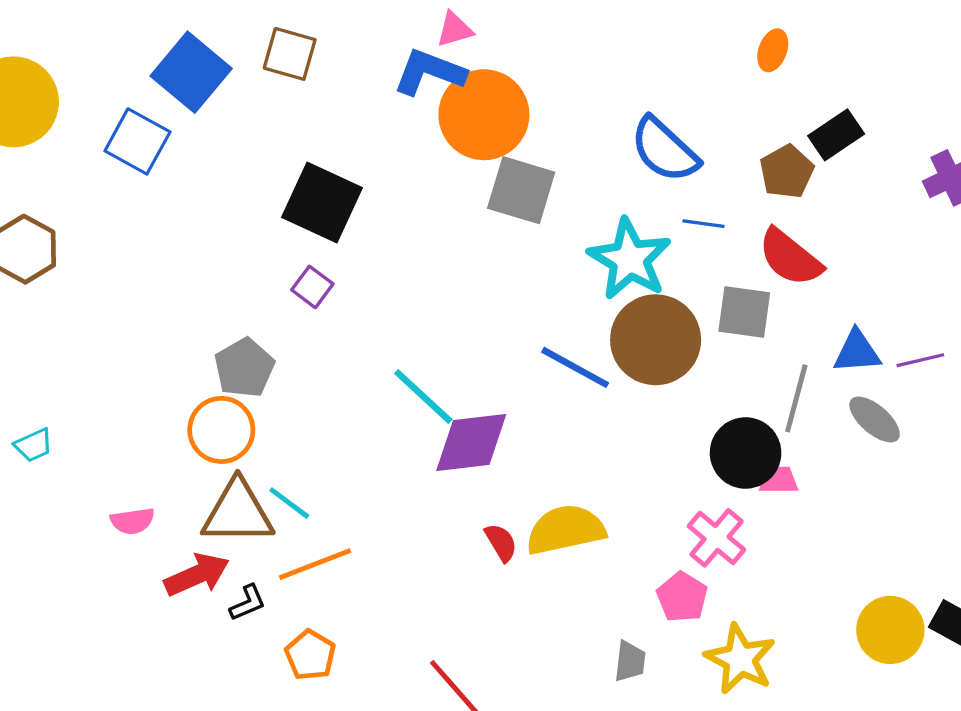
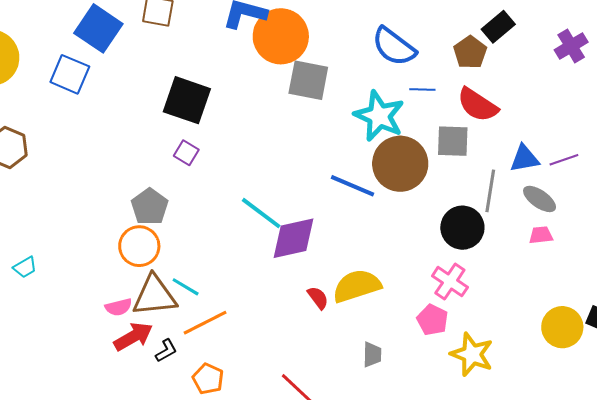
pink trapezoid: (779, 480) -> (541, 235), moved
pink semicircle: (132, 521) -> (119, 307), moved
gray trapezoid: (630, 661) -> (372, 355), moved

